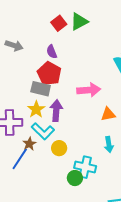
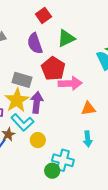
green triangle: (79, 22) -> (66, 38), moved
purple semicircle: (52, 52) -> (35, 43), size x1.5
red pentagon: (49, 74) -> (53, 69), moved
yellow star: (36, 109) -> (17, 100), size x1.4

